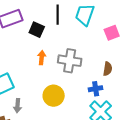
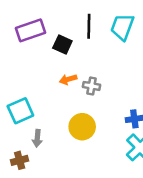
orange arrow: (42, 58) -> (68, 79), turned -112
gray cross: (70, 61) -> (92, 86), moved, size x0.6

